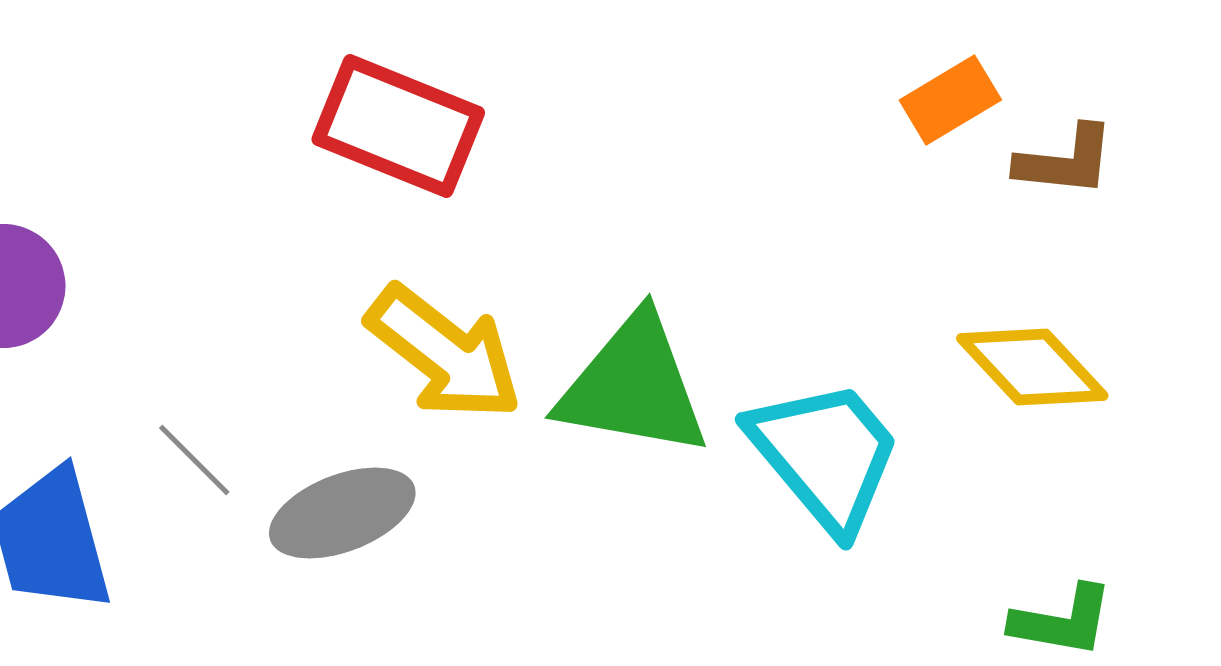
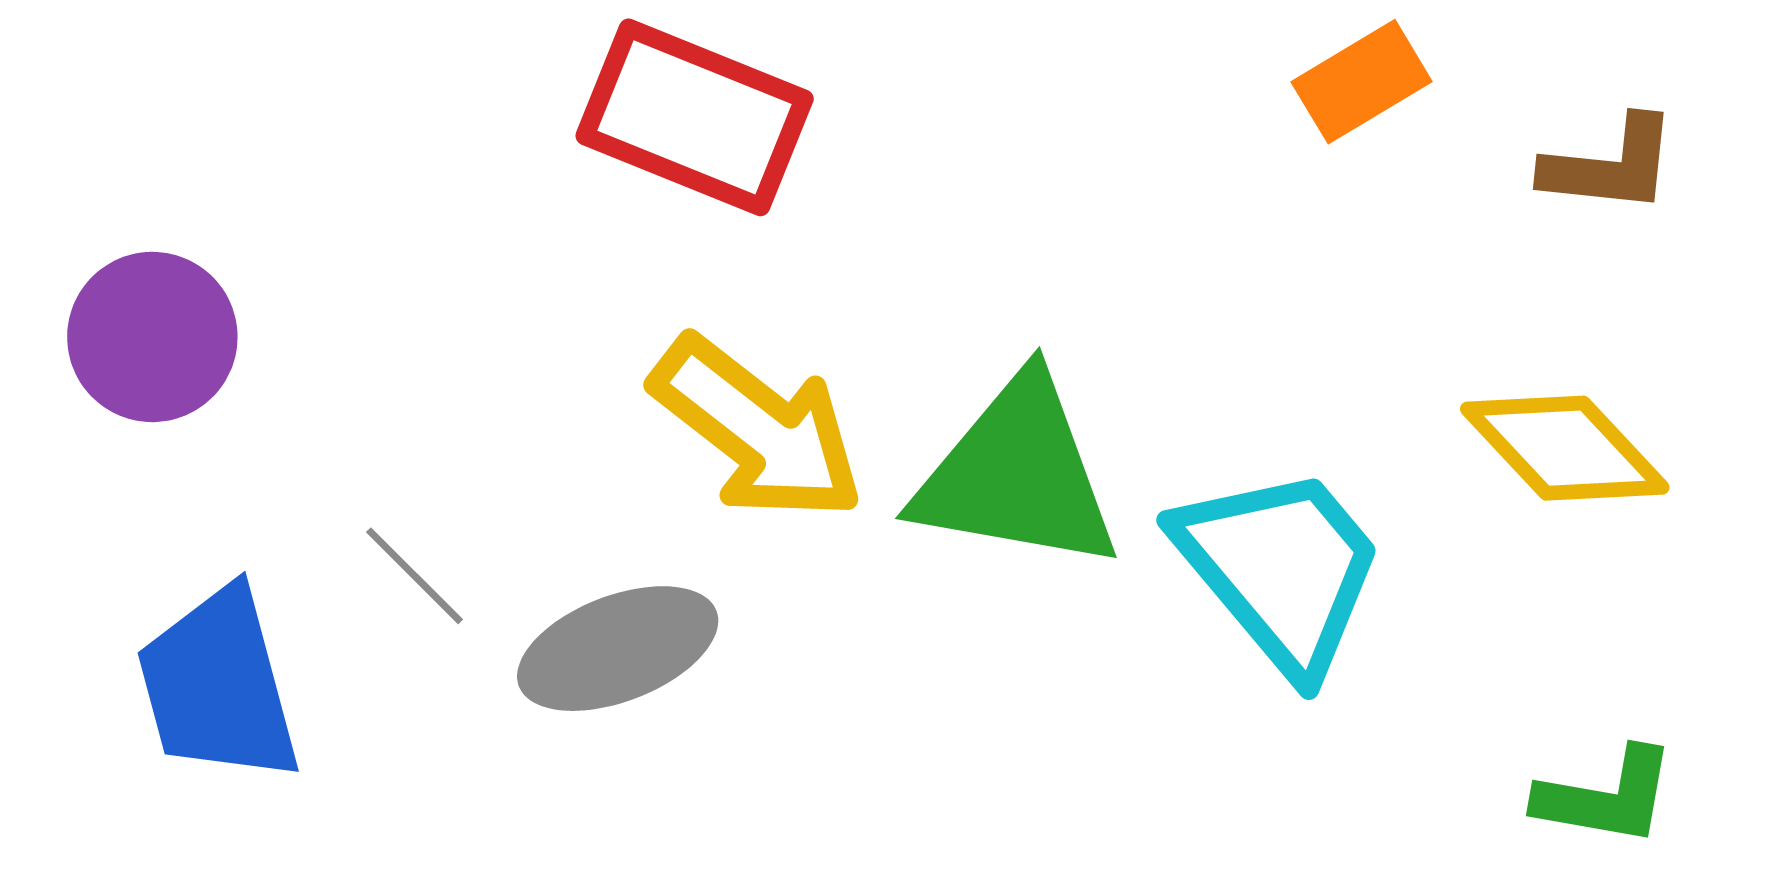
orange rectangle: (950, 100) -> (1362, 82), moved

